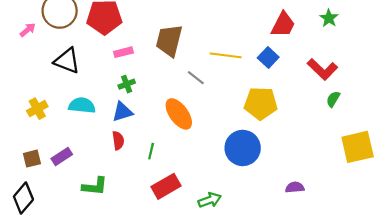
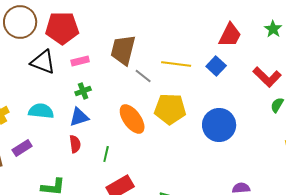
black triangle: (67, 61) -> (43, 62), moved
gray line: (196, 78) -> (143, 76), moved
yellow pentagon: (261, 103) -> (170, 109), moved
blue circle: (243, 148) -> (219, 125), moved
purple rectangle: (62, 156) -> (22, 148), moved

